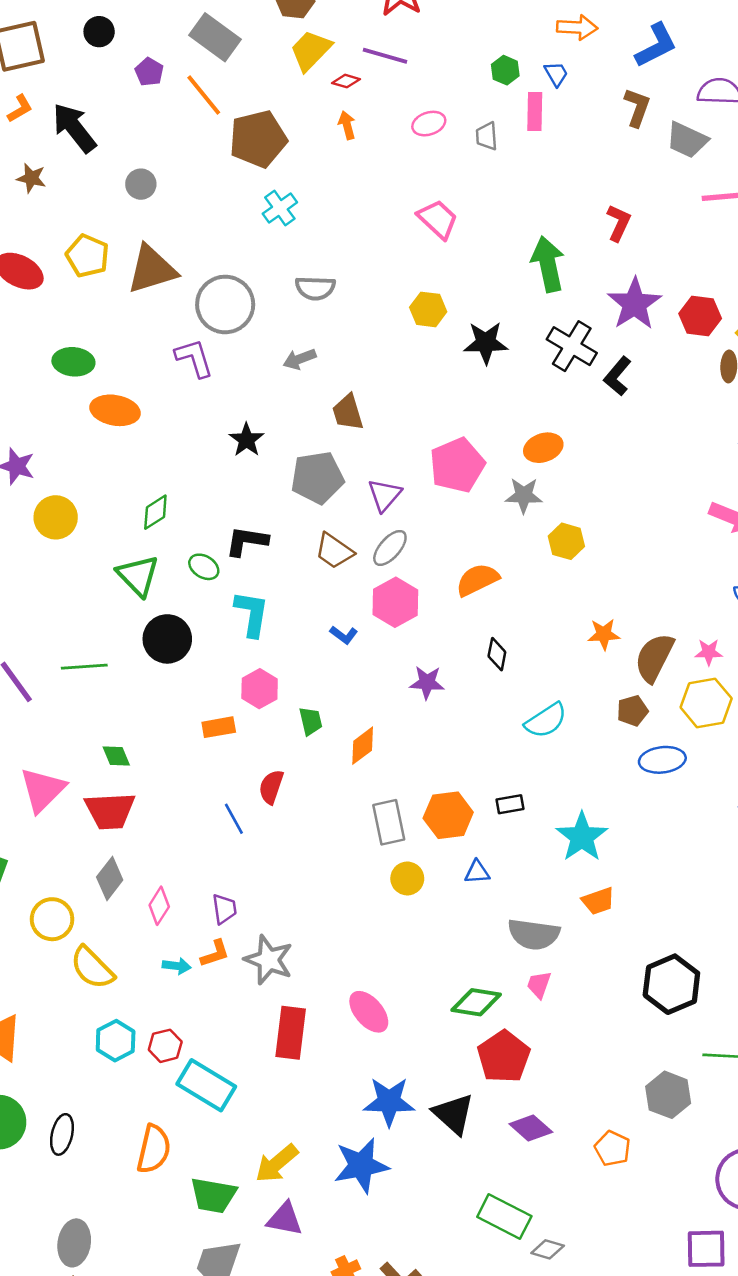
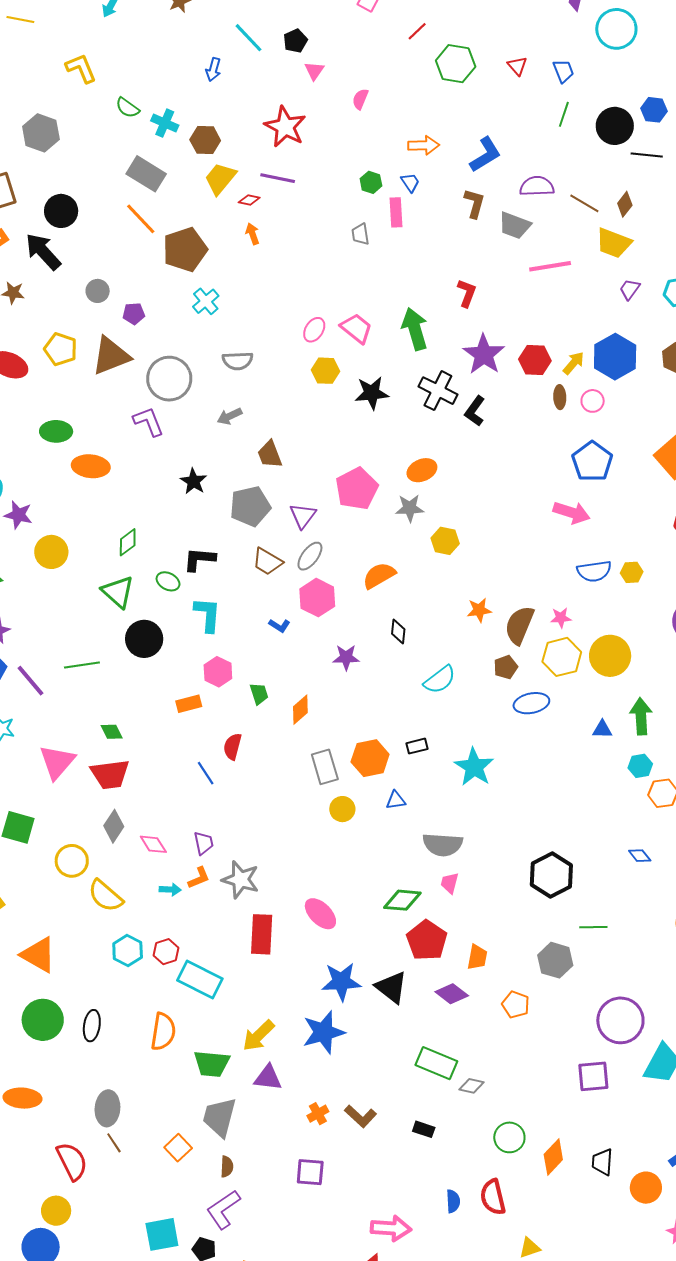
black circle: (99, 32) -> (61, 211), moved, size x1.4
purple pentagon: (149, 72) -> (134, 314), moved, turned -30
pink ellipse: (429, 124) -> (314, 330), moved, turned -35
pink trapezoid: (438, 219) -> (356, 328), moved
orange trapezoid: (598, 901) -> (477, 957), moved, turned -56
pink diamond: (159, 906) -> (153, 844), turned -60

